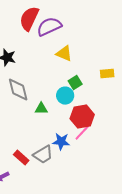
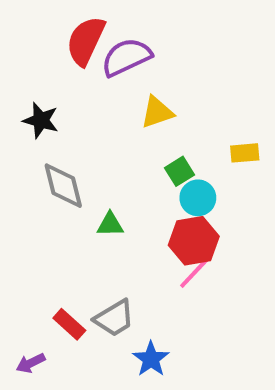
yellow triangle: (64, 54) -> (157, 112), turned -42
cyan circle: (65, 96) -> (198, 198), moved
blue star: (61, 142) -> (151, 359), moved, turned 30

